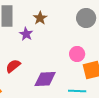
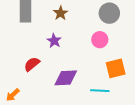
purple star: (26, 34) -> (54, 41), moved
pink circle: (77, 54) -> (100, 40), moved

